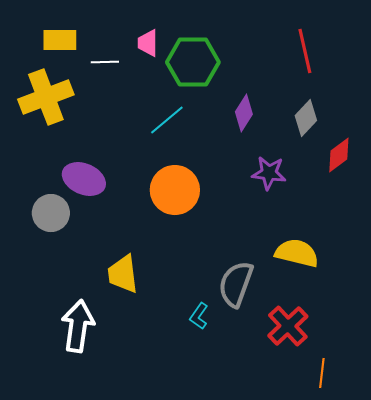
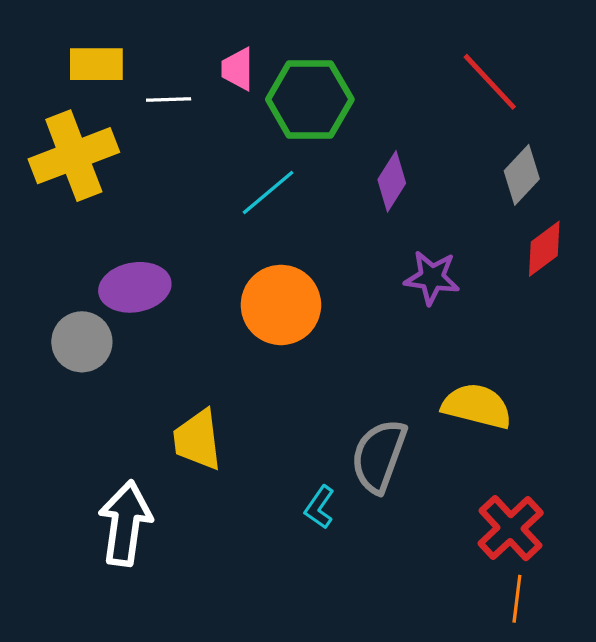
red line: (305, 51) -> (490, 82), turned -30
gray diamond: (306, 118) -> (522, 175), moved
purple ellipse: (84, 179) -> (135, 287), turned -33
red cross: (288, 326) -> (511, 528), moved

